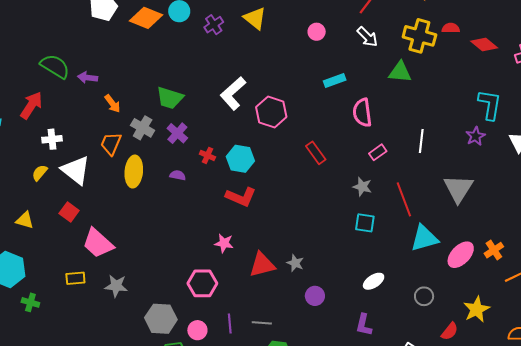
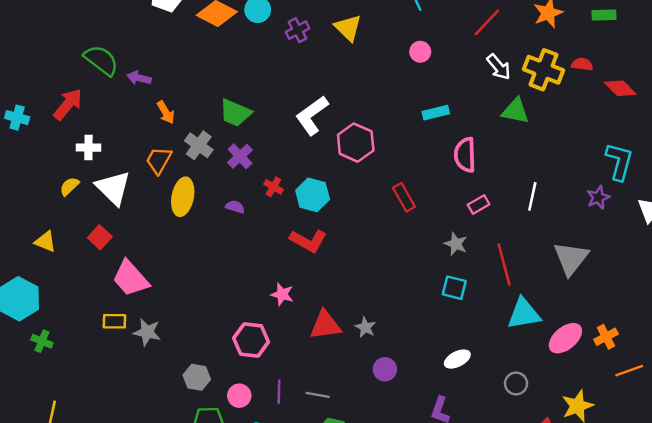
white arrow: (367, 37) -> (499, 67), moved
yellow rectangle: (75, 278) -> (114, 321), moved
gray hexagon: (161, 319) -> (197, 377), size x0.7

